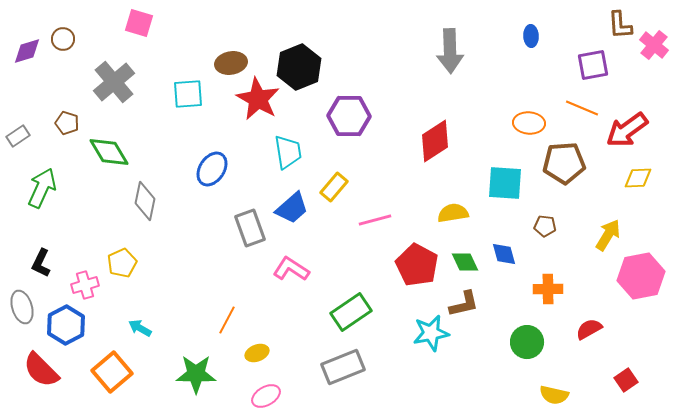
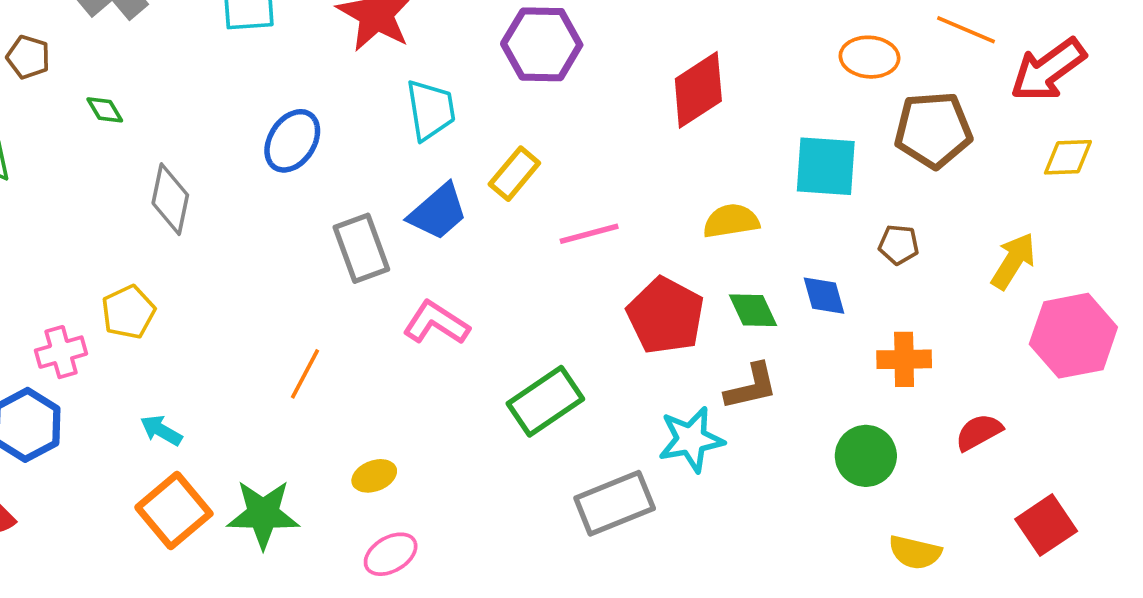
green diamond: (109, 152) -> (105, 110), size x0.5
orange line: (227, 320) -> (305, 374), moved
gray rectangle: (343, 367) -> (615, 503), moved
orange square: (112, 372) -> (174, 510), moved
red square: (626, 380) -> (1046, 525), size x1.4

